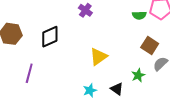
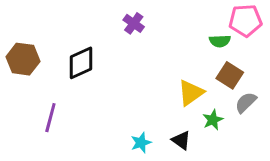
green semicircle: (139, 15) -> (220, 41), moved
yellow triangle: (98, 57) -> (191, 93), moved

